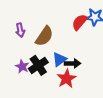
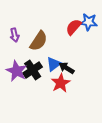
black arrow: (73, 63) -> (67, 68), turned -147
purple star: (22, 66) -> (17, 71), size x1.5

